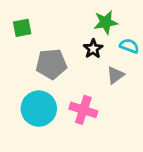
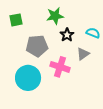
green star: (106, 22) -> (55, 16), moved
pink cross: (83, 110) -> (60, 67), moved

